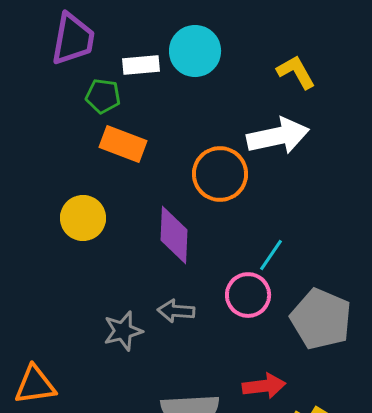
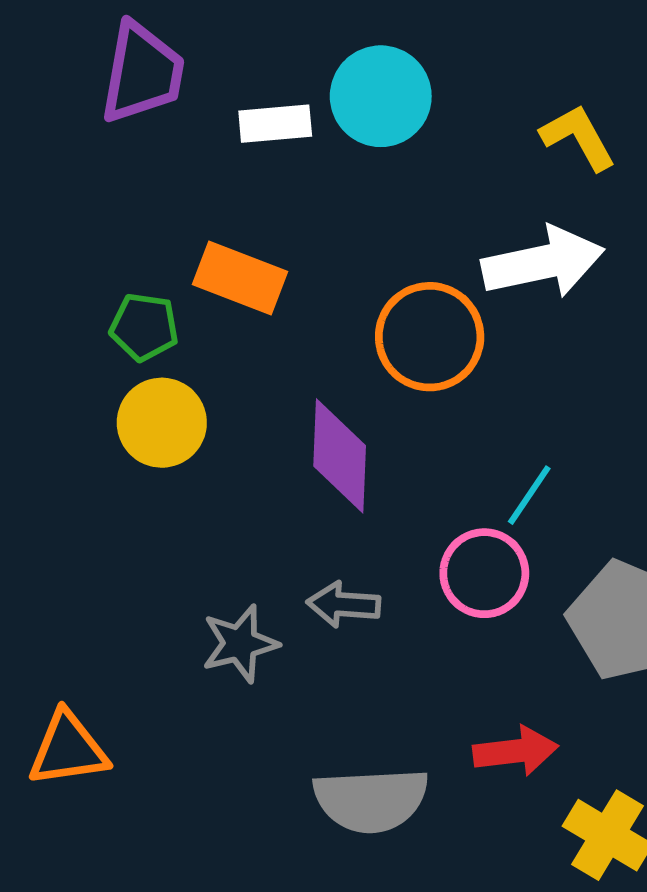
green pentagon: (103, 96) -> (144, 327), moved

